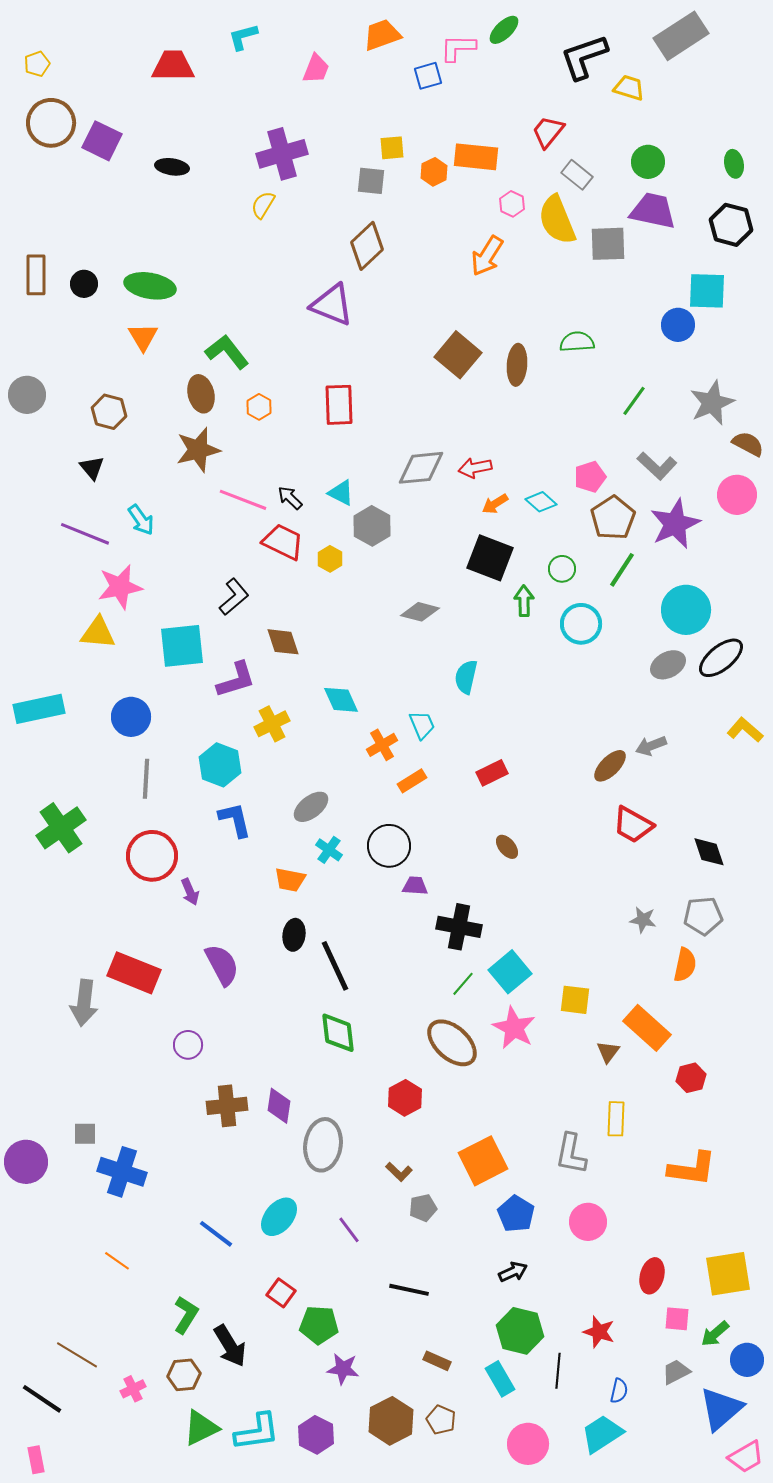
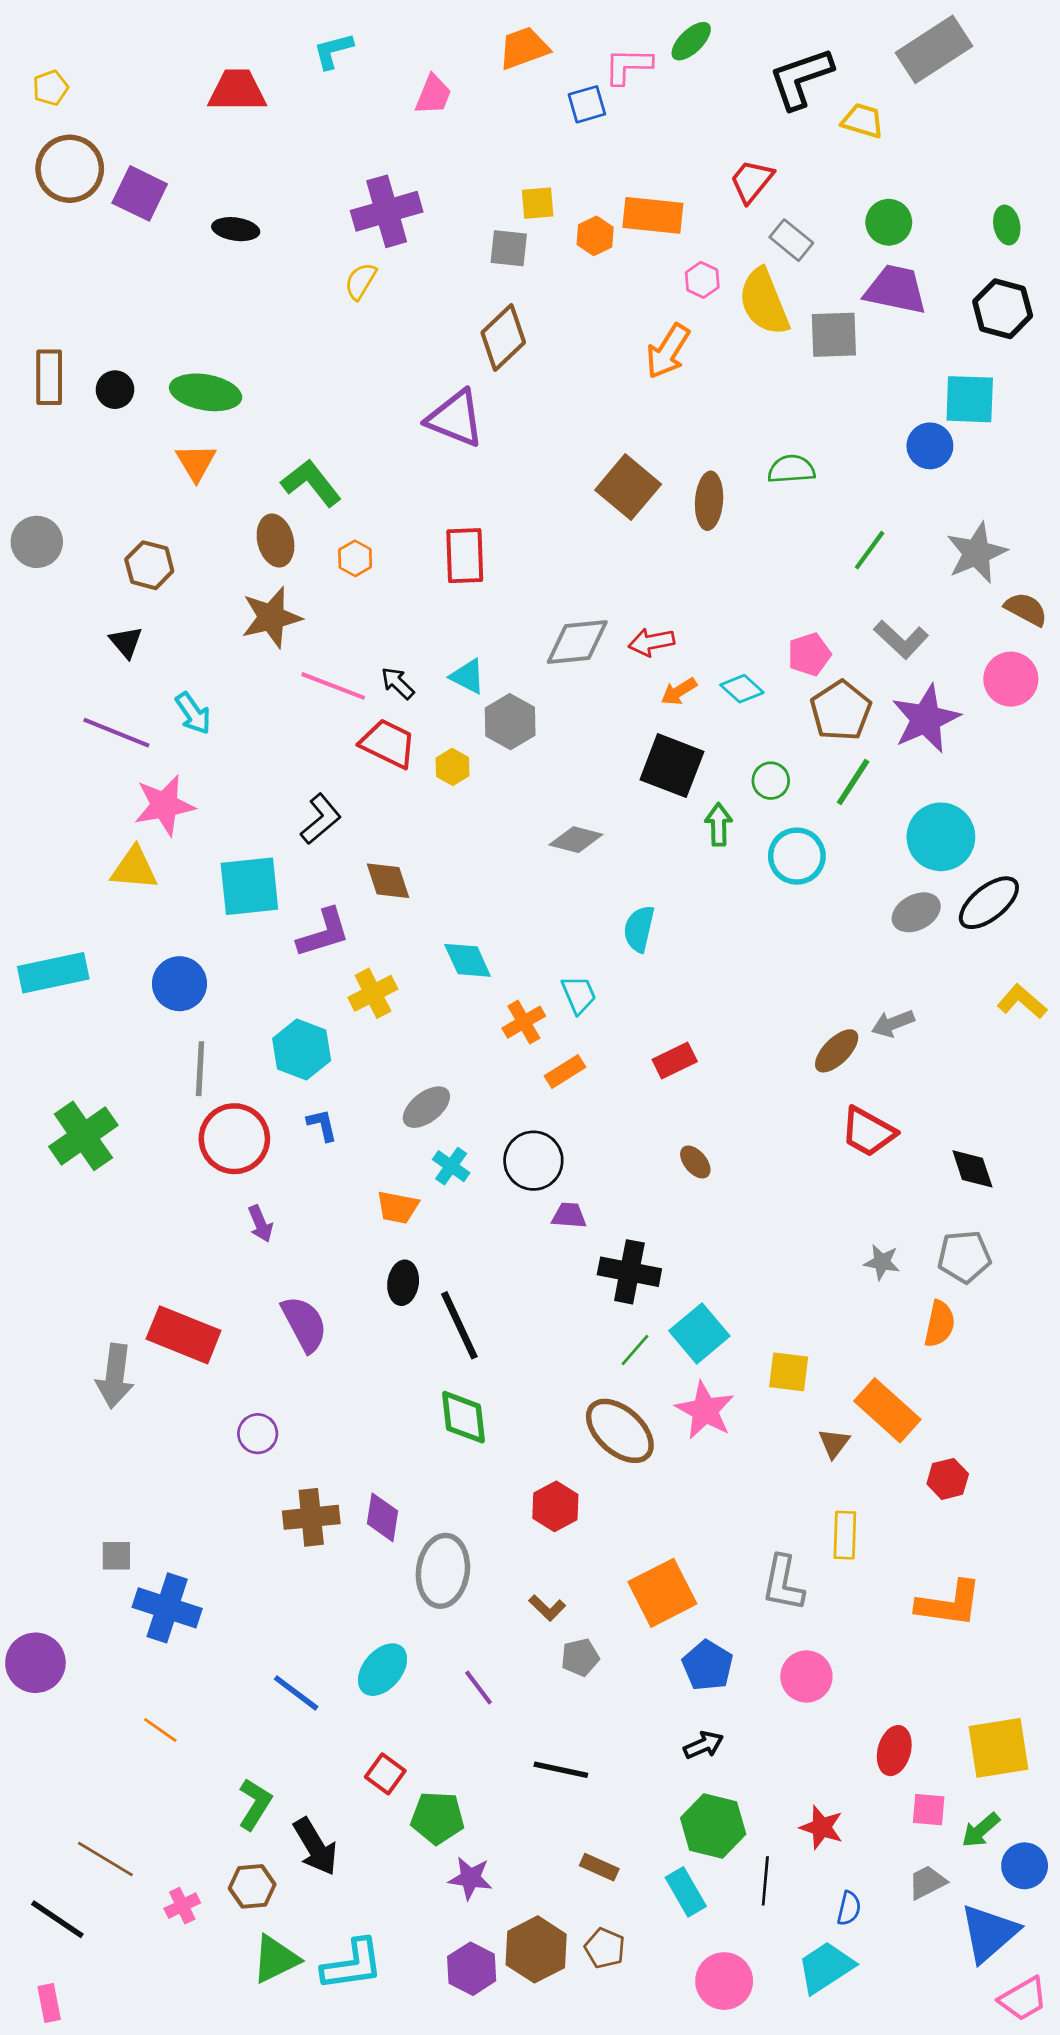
blue L-shape: (235, 820) -> (322, 1125), size x0.7
red circle: (152, 856) -> (234, 1139), moved
purple circle: (26, 1162) -> (35, 1663), moved
purple hexagon: (316, 1435) -> (472, 1969), moved

